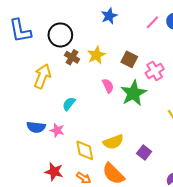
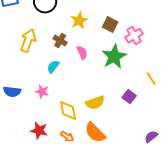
brown cross: (72, 57) -> (60, 41), moved
pink semicircle: (108, 86) -> (82, 53), moved
blue semicircle: (36, 127) -> (12, 92), moved
purple square: (144, 153) -> (129, 97), moved

